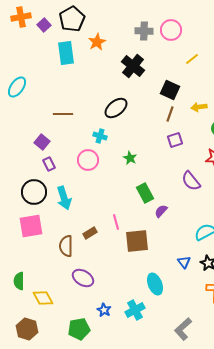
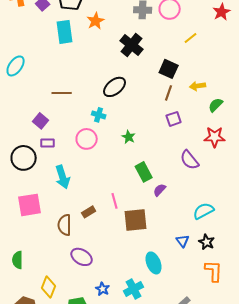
purple rectangle: (49, 164) -> (48, 143), turned -64
black circle: (34, 192) -> (24, 158), moved
yellow diamond: (43, 298) -> (49, 287), moved, turned 50

